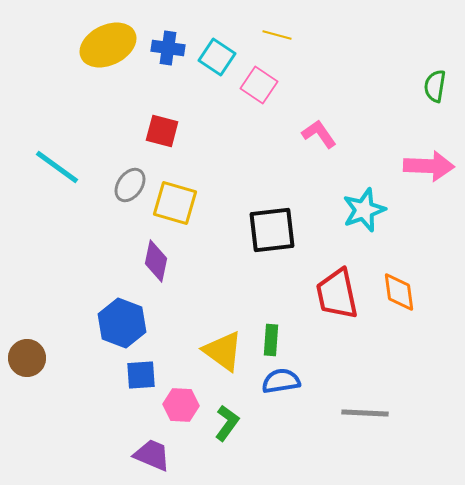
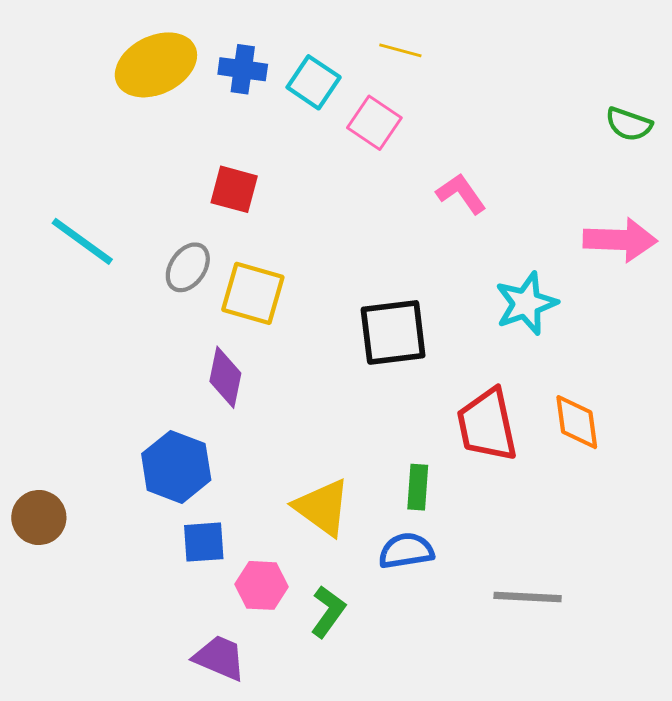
green semicircle: (435, 86) -> (629, 124), turned -80
green rectangle: (271, 340) -> (418, 487), moved

